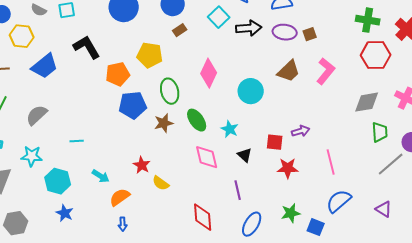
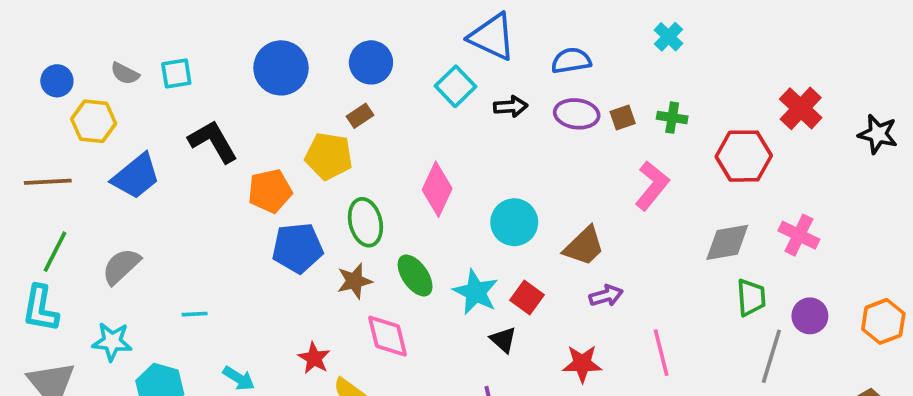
green cross: (368, 20) -> (672, 118), moved, size x0.7
black arrow: (249, 28) -> (511, 107), size x0.7
brown rectangle: (180, 30) -> (360, 116), moved
brown trapezoid: (289, 71) -> (584, 246), moved
cyan star: (230, 129) -> (476, 292), size x1.4
red square: (275, 142) -> (527, 298), moved, turned 30
pink diamond: (207, 157) -> (388, 336), moved
gray line: (391, 164) -> (771, 356), turned -32

